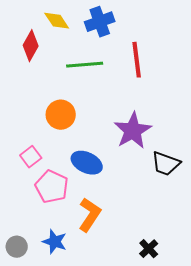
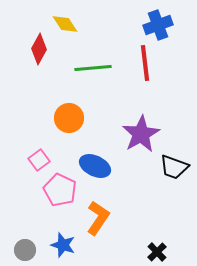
blue cross: (100, 22) -> (158, 25), moved

